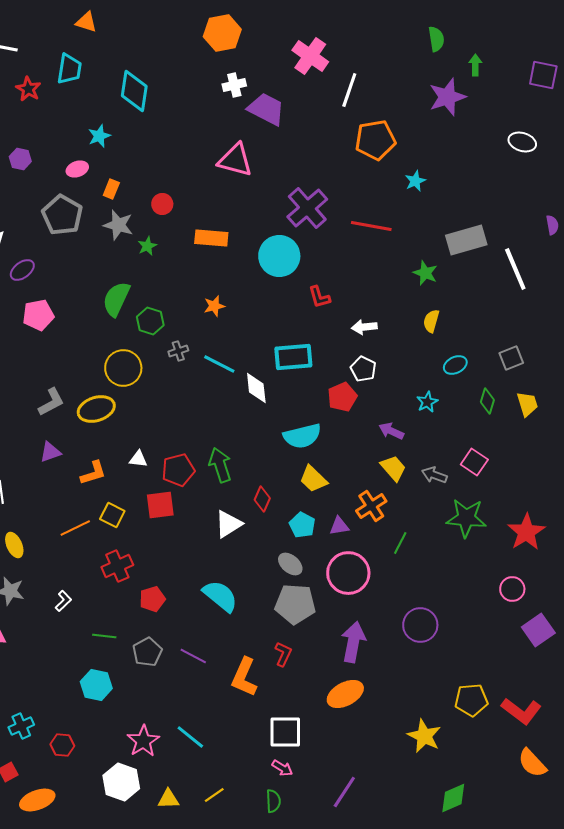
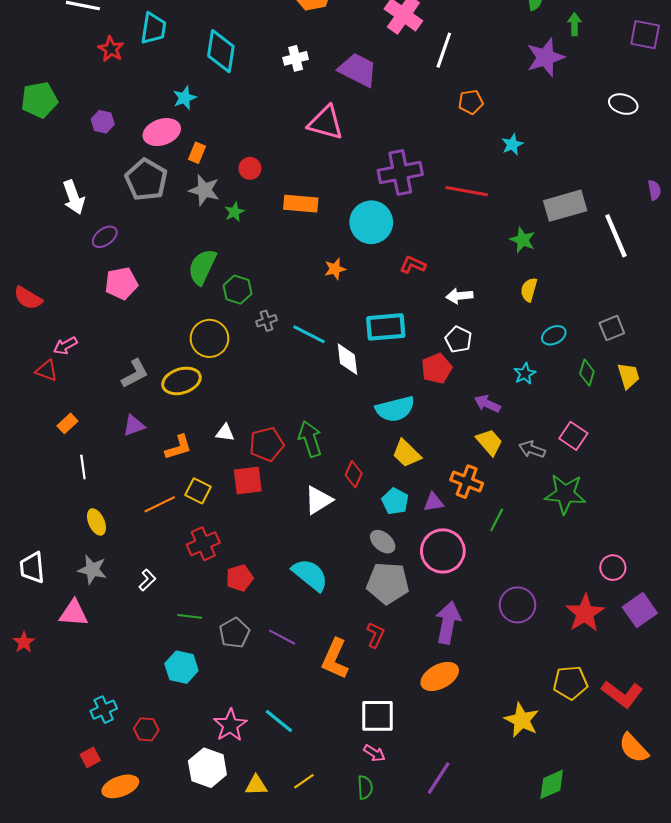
white cross: (234, 85) -> (296, 58), moved
orange pentagon: (375, 140) -> (471, 102), size x0.6
pink ellipse: (77, 169) -> (162, 132), size x1.6
purple cross: (307, 208) -> (400, 172), turned 30
red L-shape: (319, 297) -> (413, 265), turned 130
orange star: (214, 306) -> (335, 269), moved
orange cross: (371, 506) -> (467, 482), turned -36
red star: (526, 532) -> (585, 613), moved

